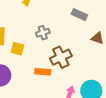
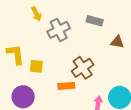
gray cross: (43, 33) -> (59, 30), moved, size x1.5

